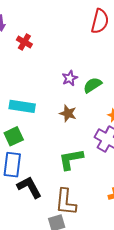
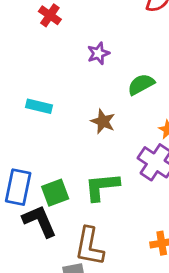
purple star: (70, 78) -> (98, 53), moved
cyan rectangle: (22, 106) -> (39, 106), size x0.7
green square: (14, 136) -> (55, 193), moved

